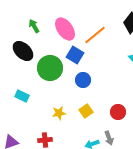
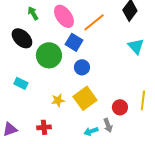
yellow square: (86, 111) -> (85, 98), size x1.6
red circle: (118, 112) -> (120, 107), moved

